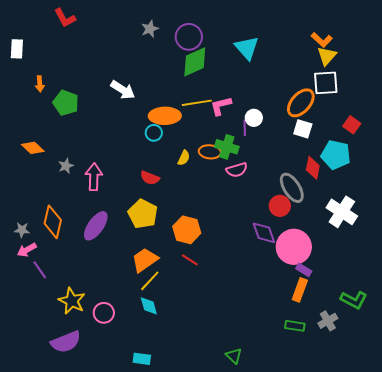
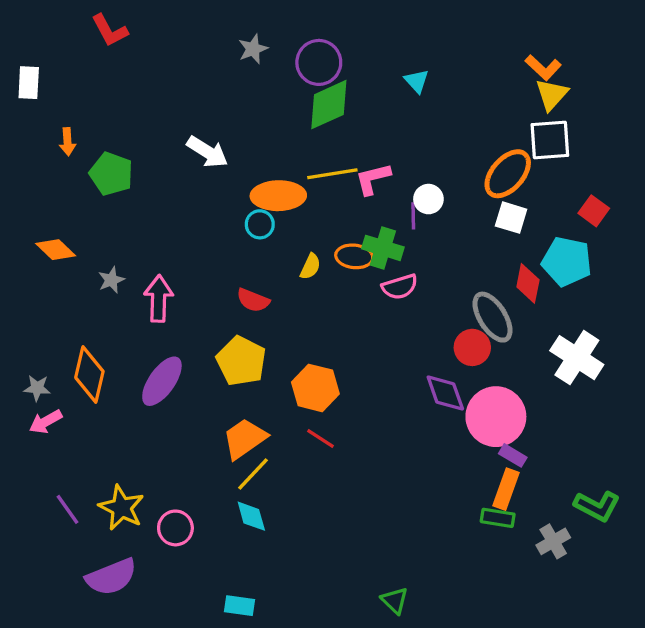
cyan triangle: (247, 48) -> (417, 81), size x0.6
purple line: (40, 270) -> (67, 509), moved
green rectangle: (295, 326) -> (498, 518), moved

